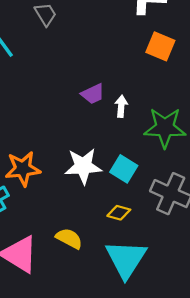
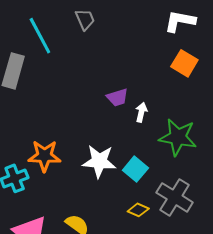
yellow diamond: (119, 213) -> (138, 210), moved

